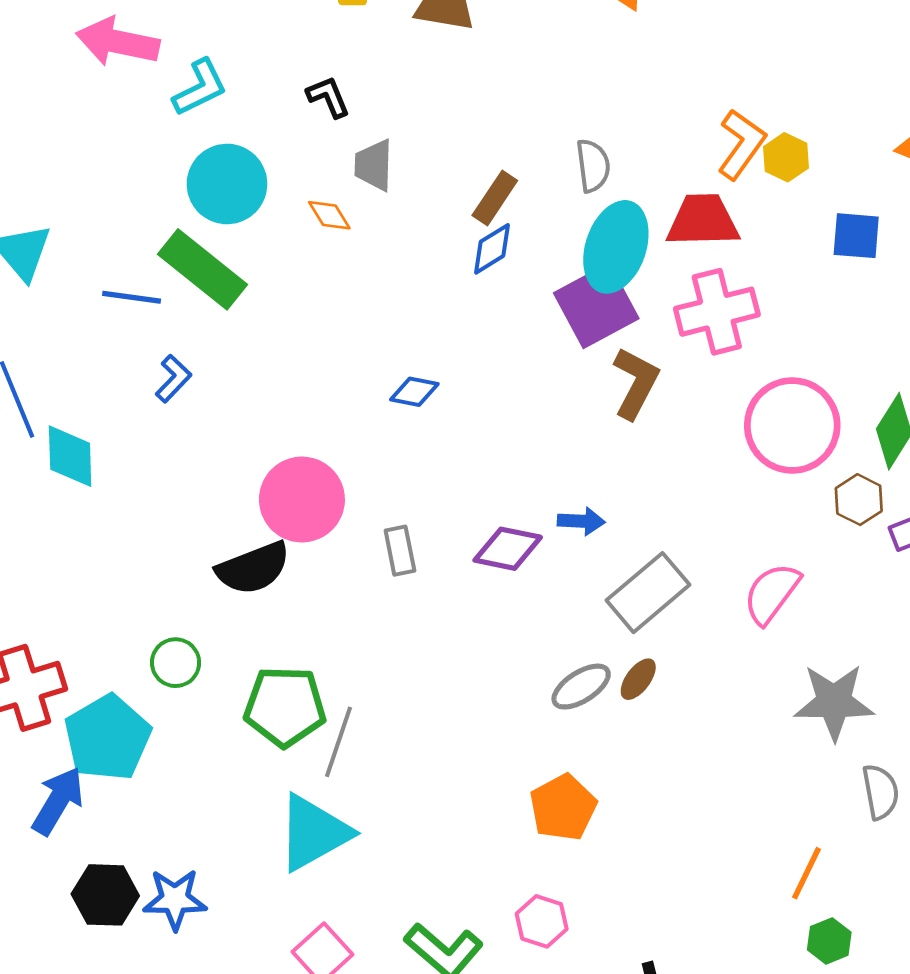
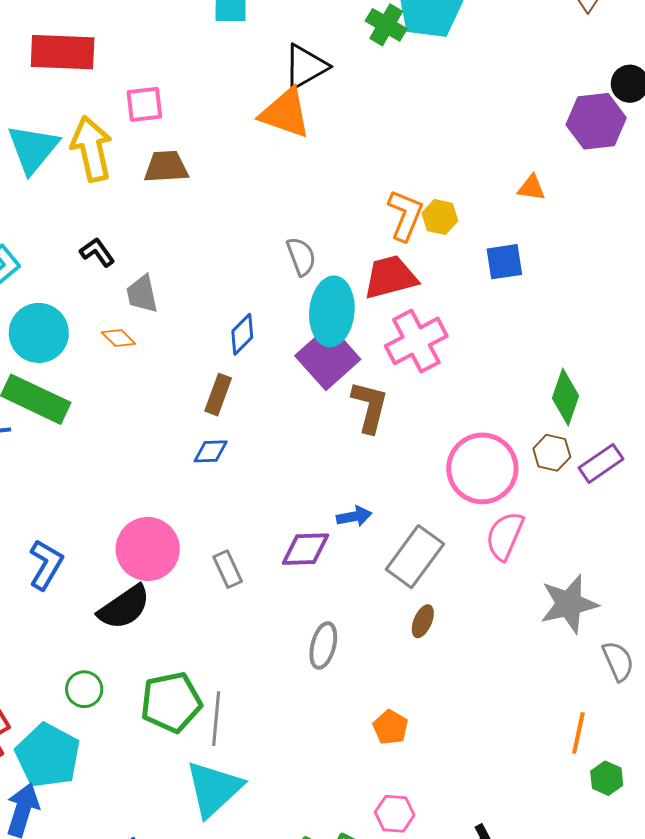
brown rectangle: (495, 198) -> (218, 395), moved
blue L-shape: (173, 379) -> (46, 565), moved, size x1.4
pink circle: (792, 425) -> (482, 468), moved
gray ellipse: (581, 687) -> (323, 646), moved, turned -30
orange pentagon: (563, 807) -> (390, 727), size x0.7

